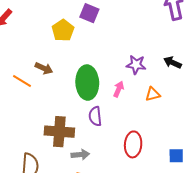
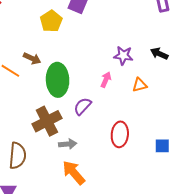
green ellipse: (87, 83) -> (58, 80), moved
purple semicircle: (95, 116) -> (83, 106), turned 48
brown cross: (59, 132) -> (47, 121), turned -32

